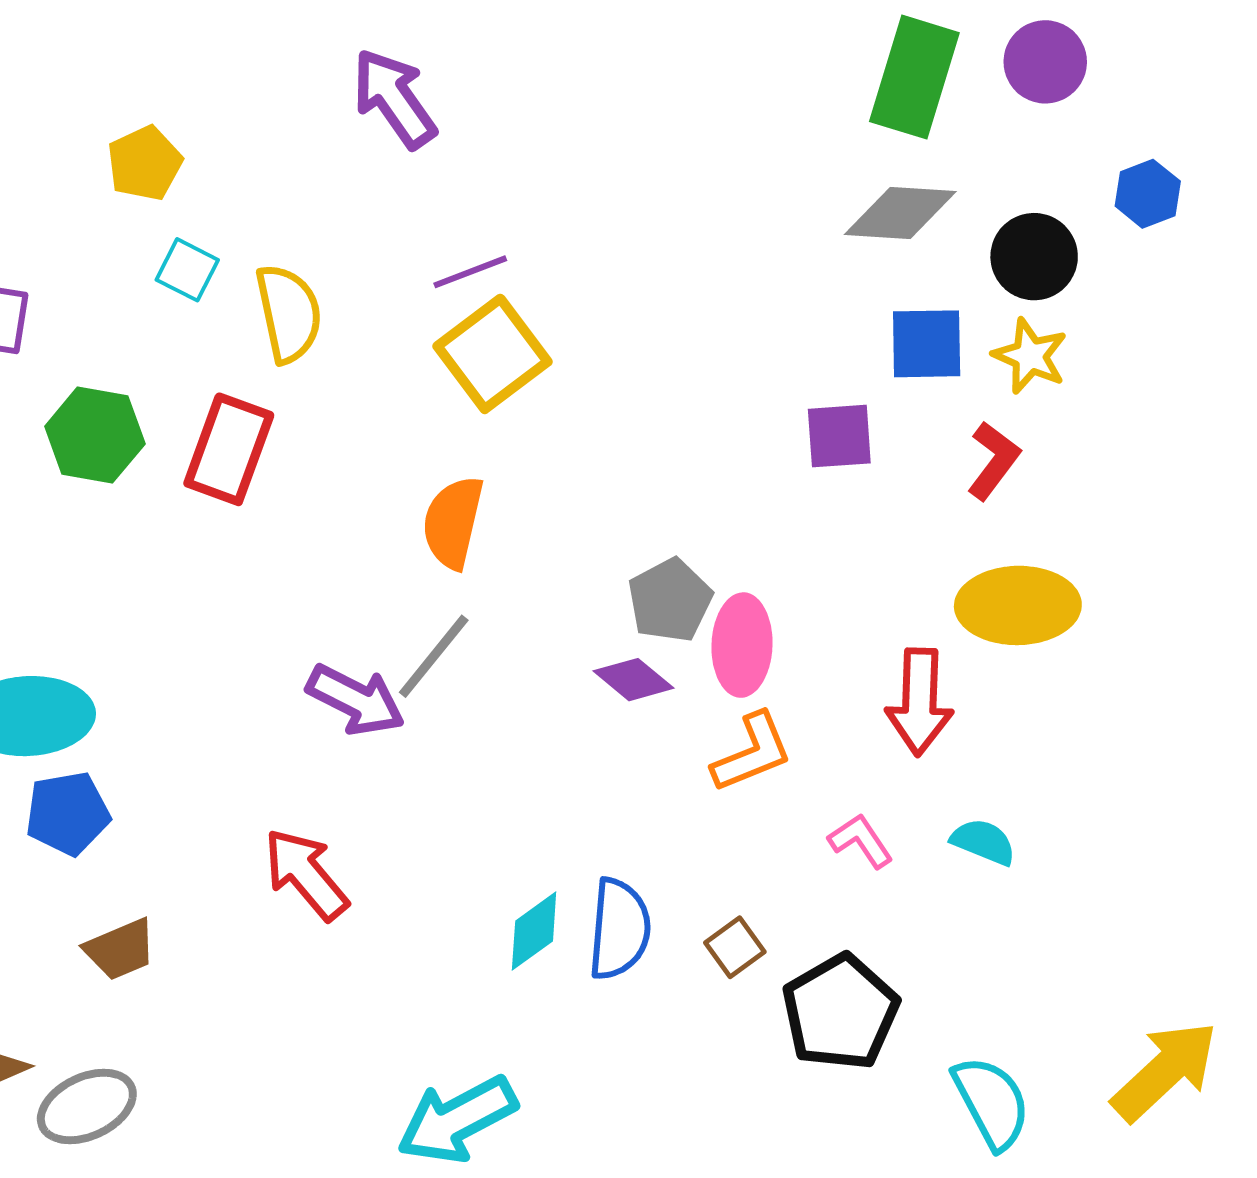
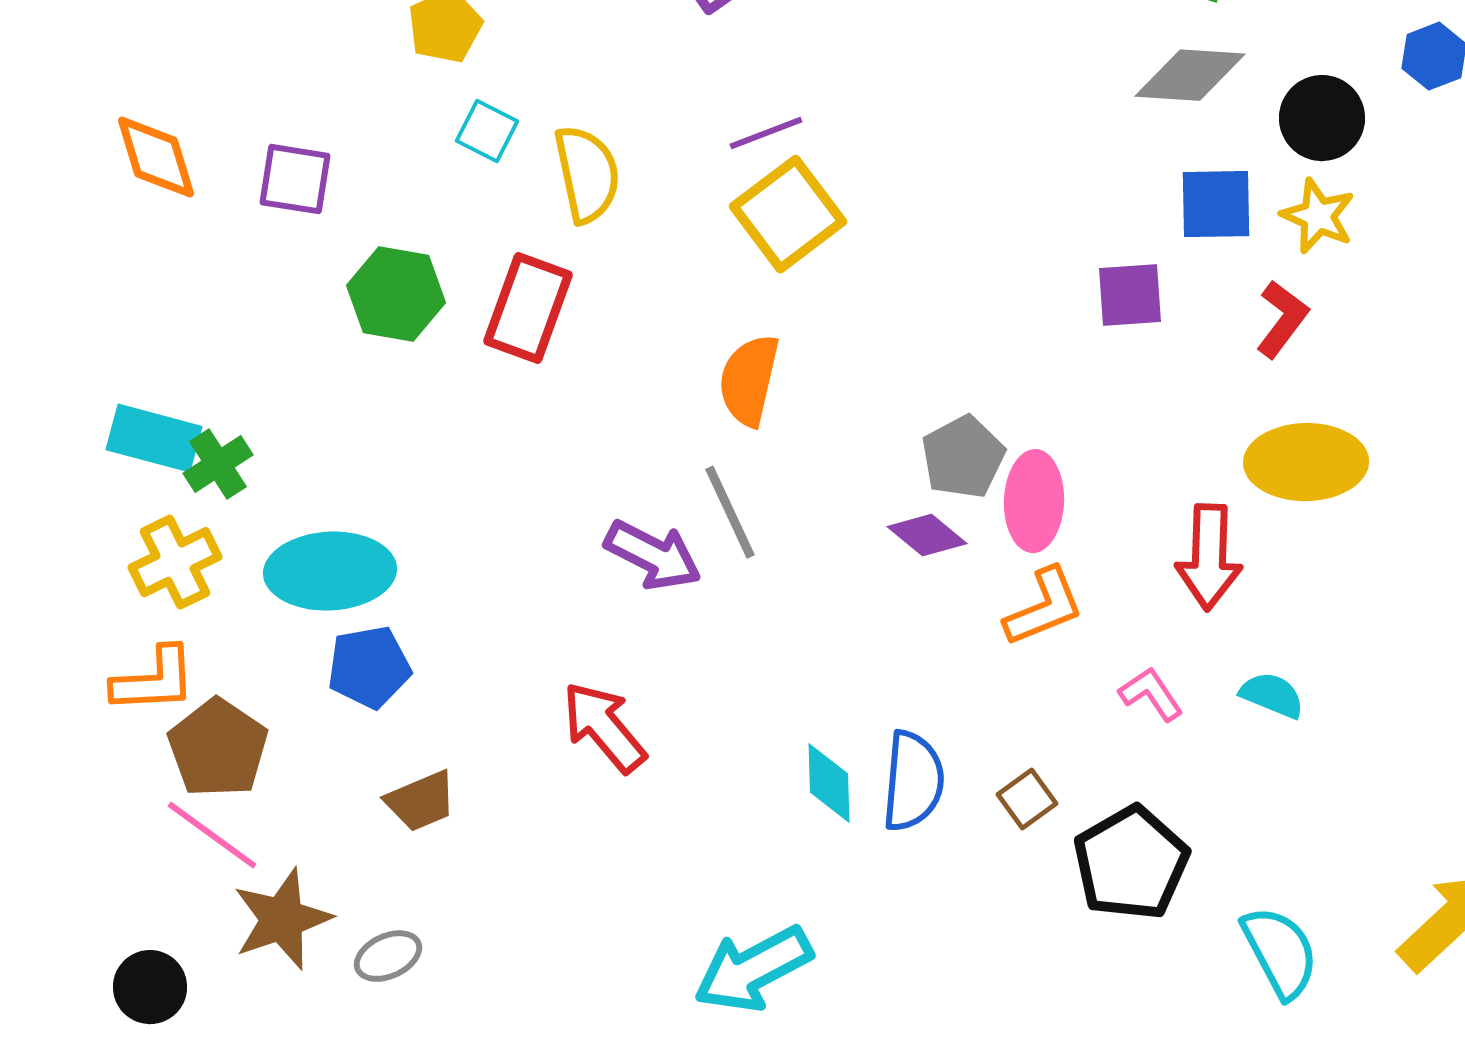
gray line: (434, 656) -> (730, 512), turned -64
cyan diamond: (534, 931) -> (829, 783), turned -56
gray ellipse: (87, 1106) -> (388, 956), size x0.7

